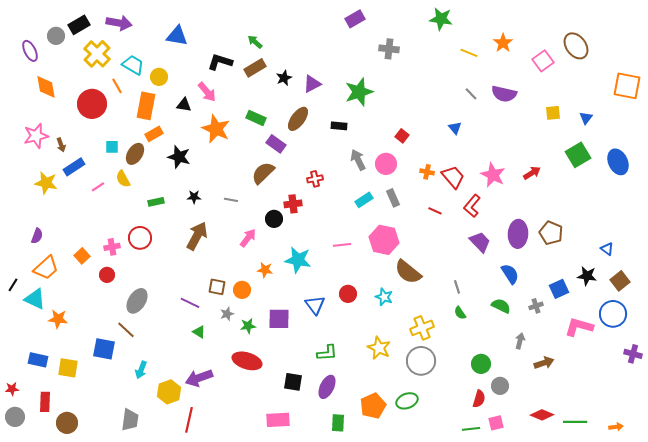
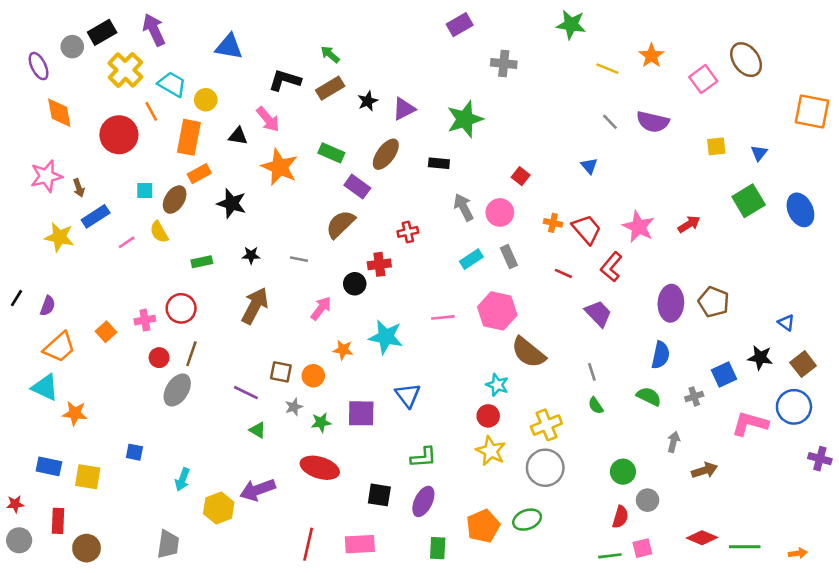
purple arrow: (119, 23) -> (154, 30), turned -125
purple trapezoid: (480, 242) -> (598, 314), moved
blue semicircle: (510, 274) -> (661, 355), turned 45
red circle: (107, 275) -> (159, 358), moved
black line: (13, 285) -> (17, 298), moved
red circle: (348, 294) -> (488, 416), moved
brown line: (126, 330) -> (191, 354), moved, turned 66
blue square: (104, 349) -> (134, 452), size x0.6
red line: (189, 420) -> (308, 544), moved

